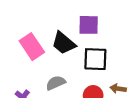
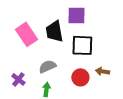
black trapezoid: (64, 43) -> (54, 31), turned 40

